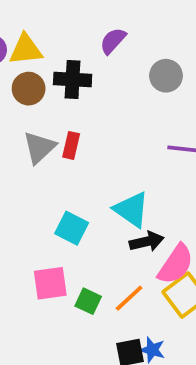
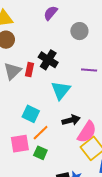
black cross: (73, 80) -> (48, 60), moved, turned 30
cyan triangle: (131, 210) -> (61, 90), moved, turned 35
orange line: (129, 298) -> (41, 133), moved

